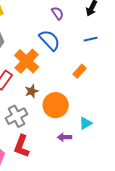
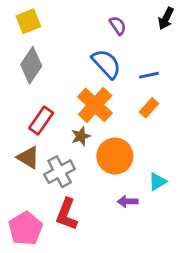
blue line: (91, 39) -> (149, 75), moved
orange cross: (27, 61) -> (95, 105), moved

